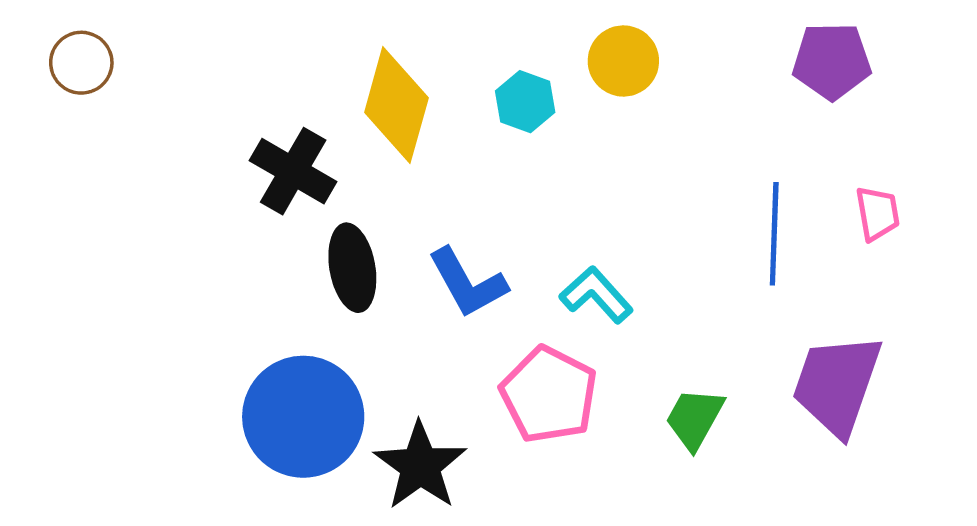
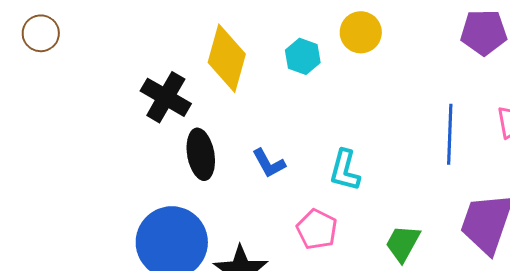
blue L-shape: (468, 283) -> (269, 163), size x0.7
cyan L-shape: (596, 295) -> (345, 170), turned -123
pink pentagon: (549, 395) -> (317, 229), size x0.7

